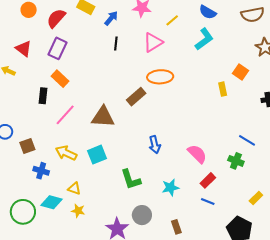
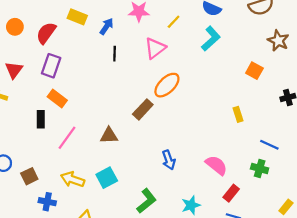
red triangle: (23, 49) -> (14, 70), turned 36
orange ellipse: (160, 77) -> (167, 85), turned -35
yellow rectangle: (223, 89) -> (238, 114), moved
brown triangle: (103, 117) -> (109, 136), size x0.7
green L-shape: (131, 179) -> (147, 201), turned -105

